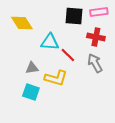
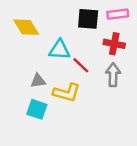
gray arrow: (95, 63) -> (113, 75), turned 30

